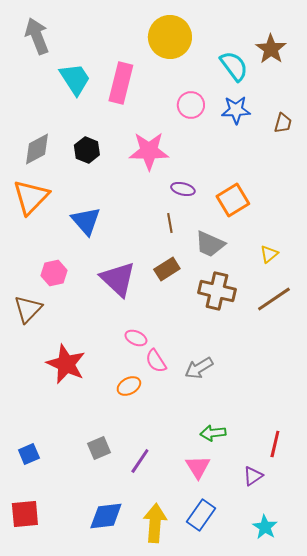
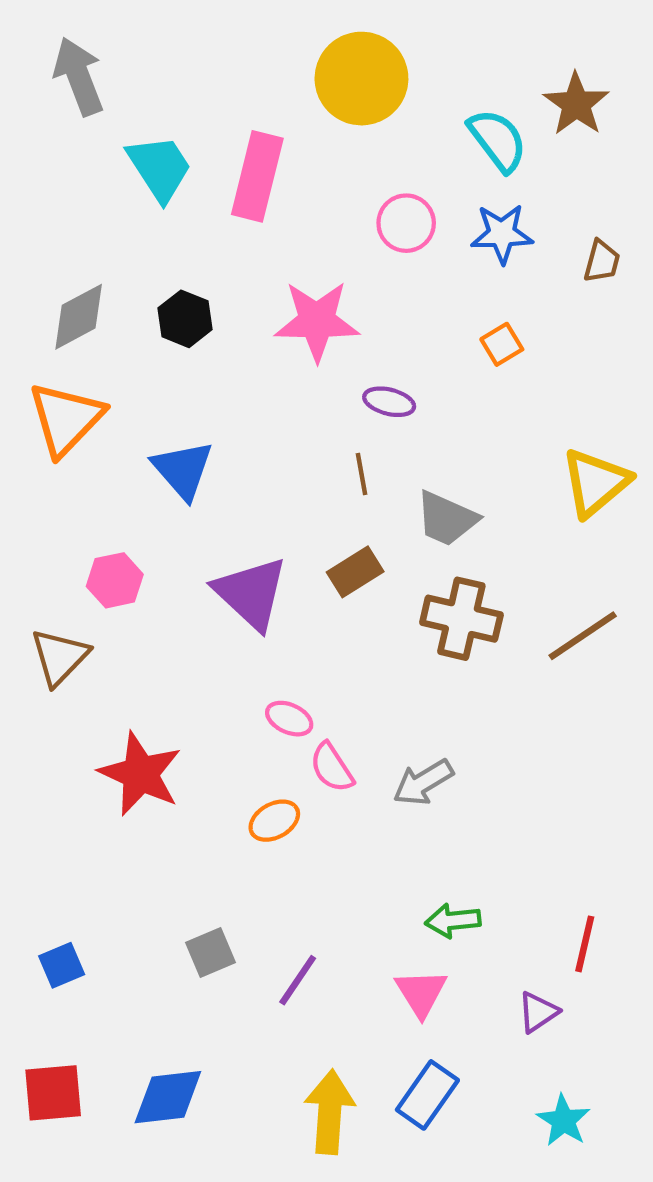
orange square: (233, 200) -> (502, 344), moved, size x0.6
yellow triangle: (269, 254) -> (595, 483), moved, size x1.8
blue diamond: (106, 516) -> (168, 1097), moved

